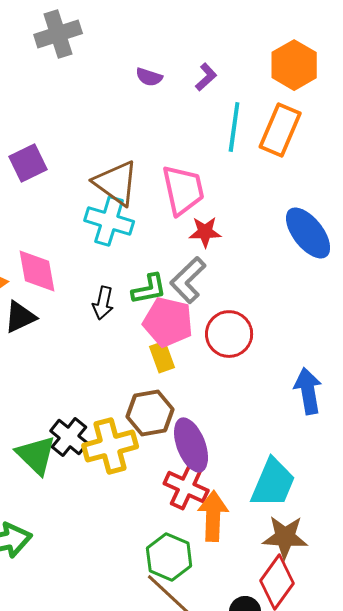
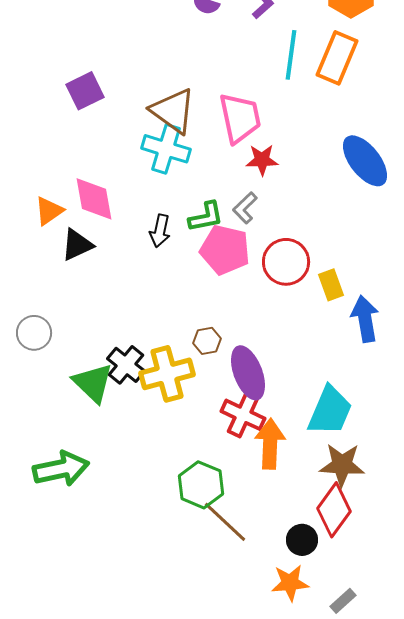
gray L-shape: (188, 280) -> (245, 208), size x0.7
yellow rectangle: (162, 357) -> (331, 285), moved
brown hexagon: (150, 413) -> (207, 341), size x0.6
green hexagon: (169, 557) -> (201, 485), moved

